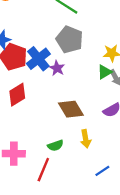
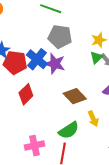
purple star: (57, 68) -> (55, 64), size x1.5
green semicircle: (55, 146) -> (69, 130), size x1.5

